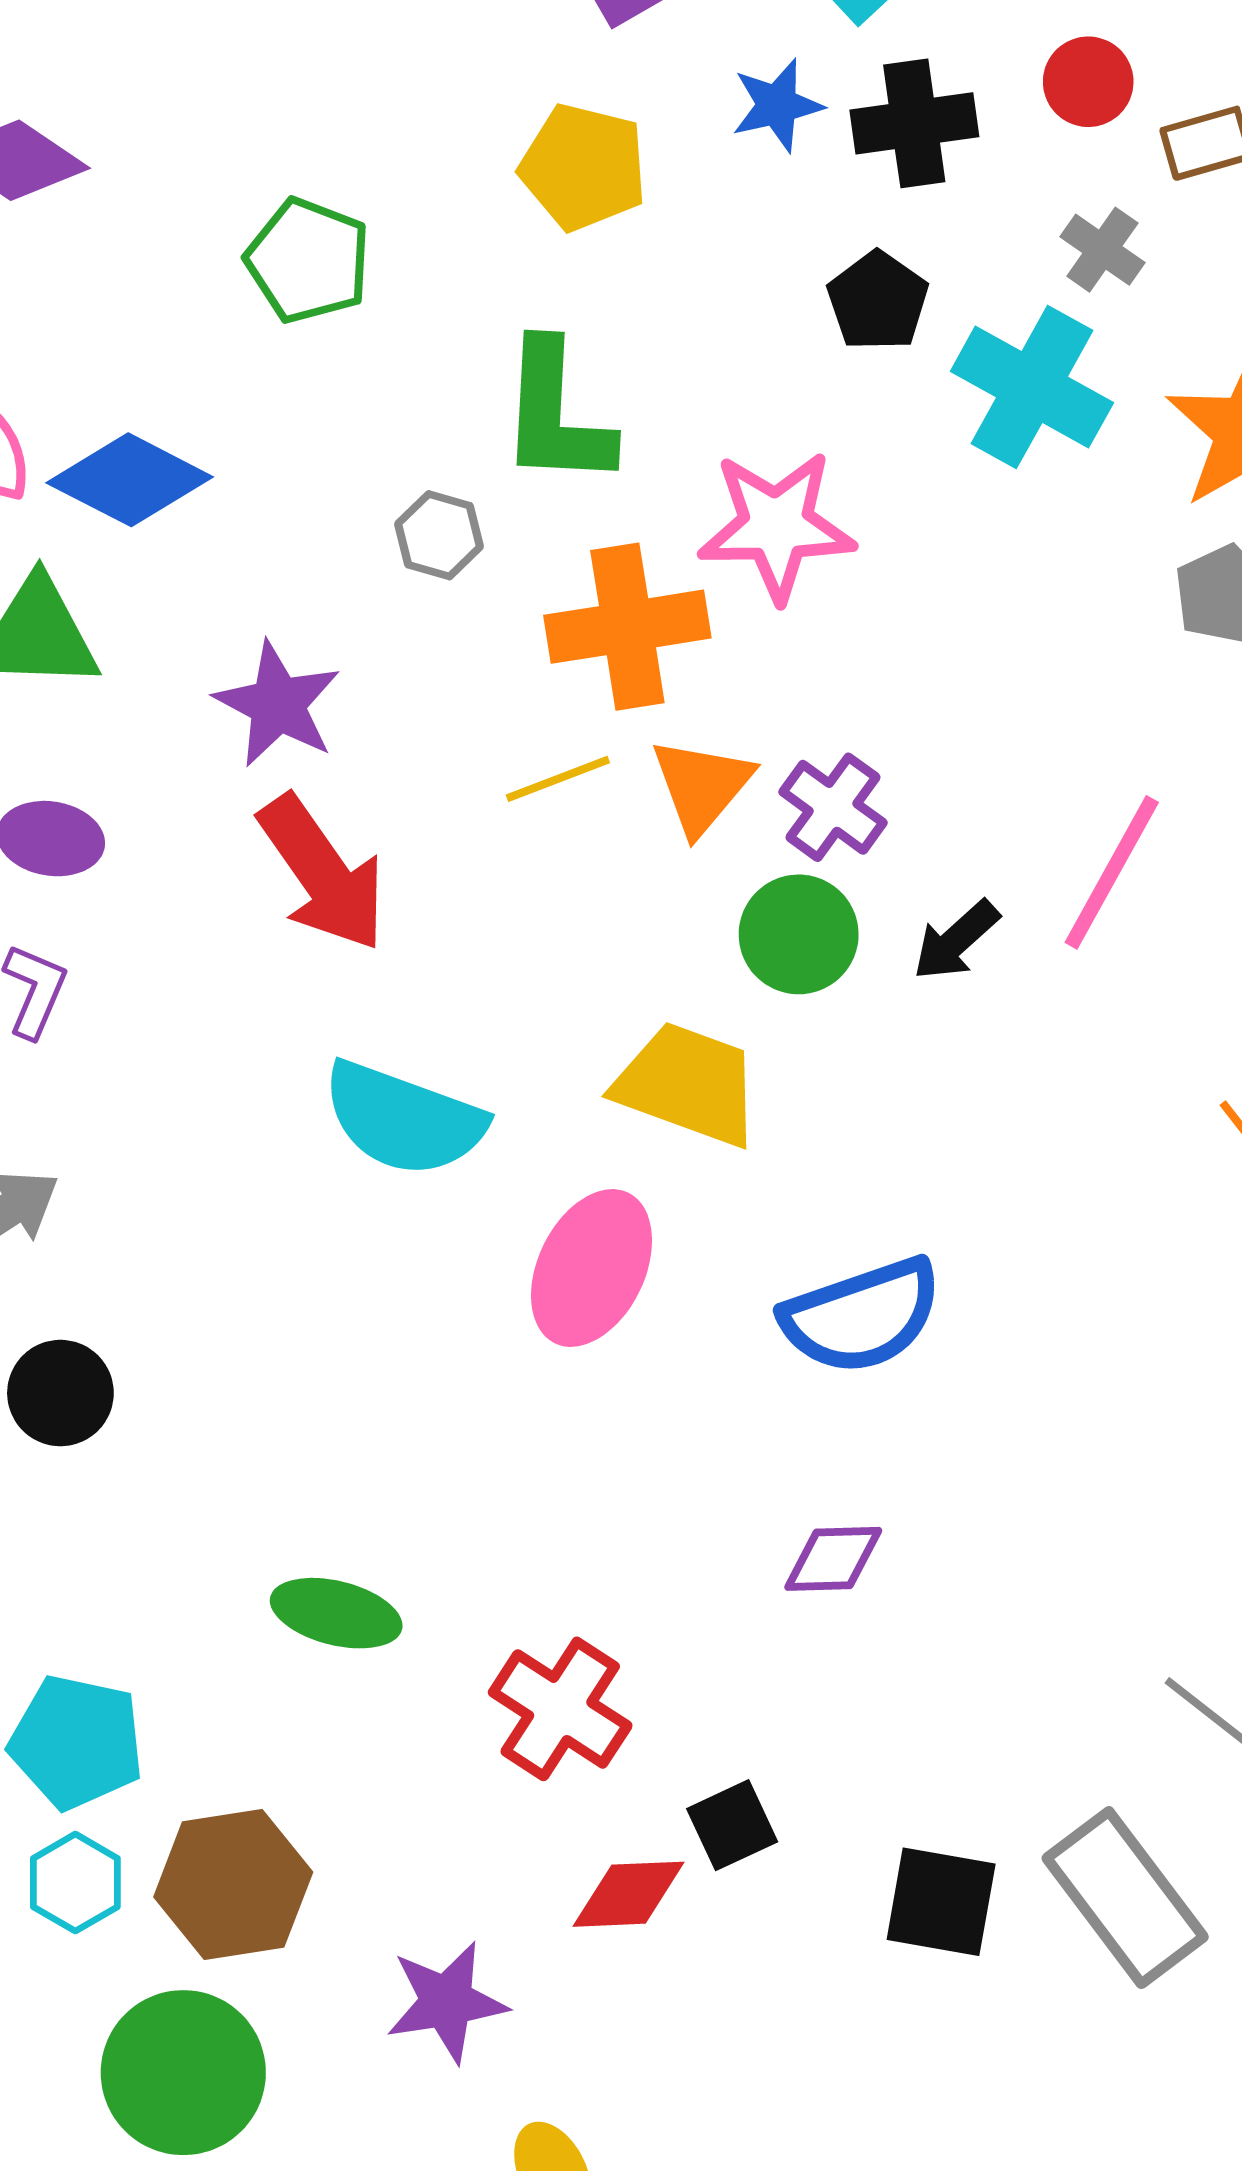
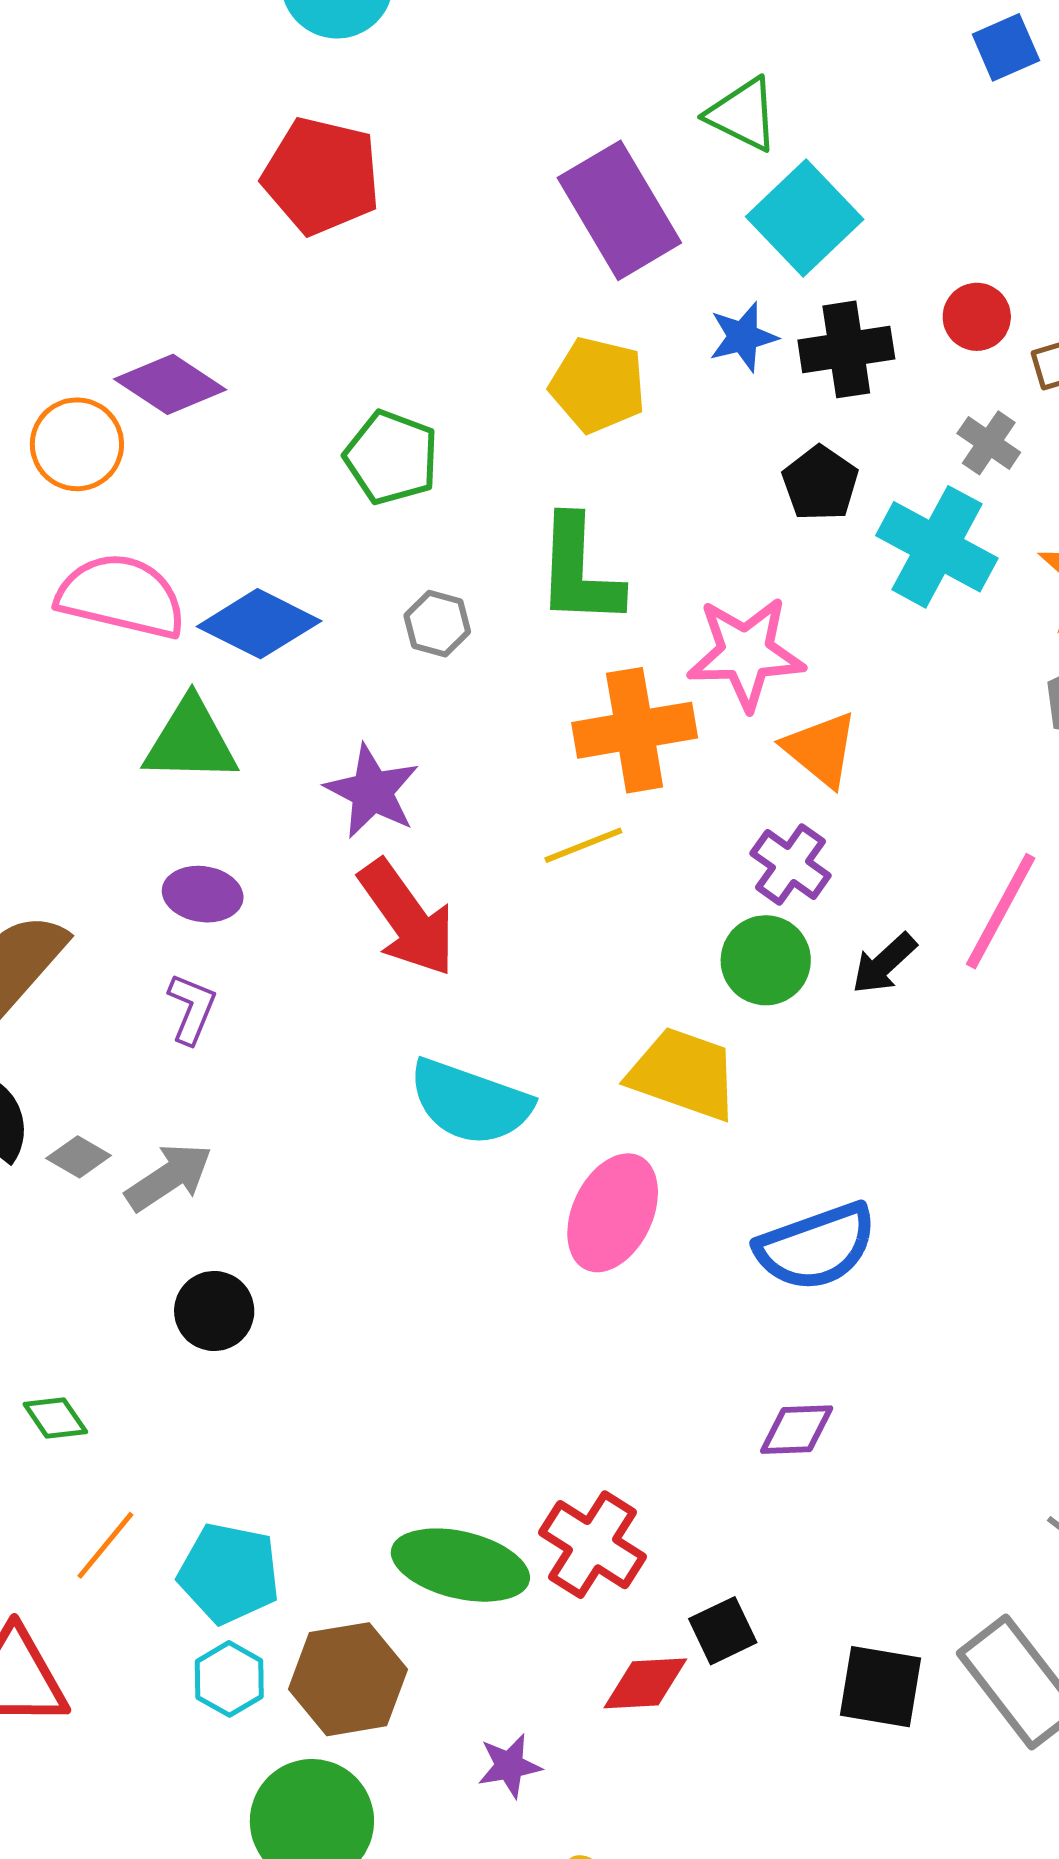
gray hexagon: (439, 535) -> (437, 624), moved
orange triangle: (702, 786) -> (821, 749), moved, turned -30
green ellipse: (336, 1613) -> (460, 1565), moved, size x1.4
purple star: (447, 2002) -> (509, 1766), size x0.7

